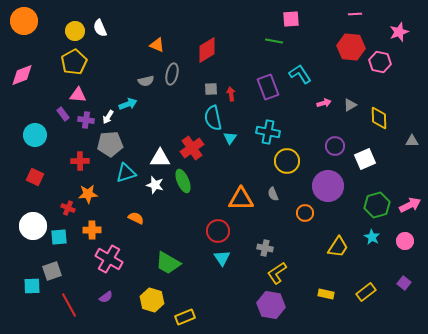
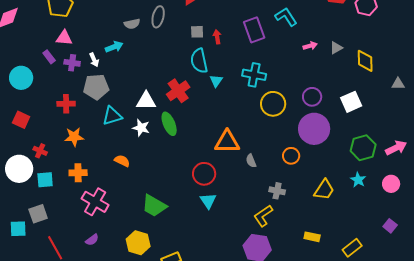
white arrow: (108, 117) -> (94, 60), turned -56
purple circle: (335, 146) -> (312, 97), moved
gray semicircle: (273, 194) -> (251, 161), moved
red cross: (68, 208) -> (40, 151), moved
gray cross: (265, 248) -> (277, 191), moved
yellow rectangle: (366, 292) -> (352, 248), moved

